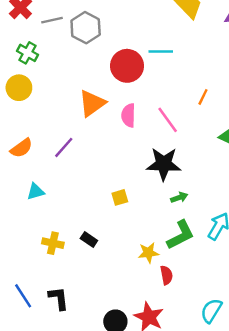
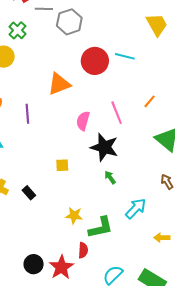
pink semicircle: (128, 115) -> (83, 121), moved
purple line: (64, 147) -> (27, 114), turned -60
green arrow: (179, 198) -> (110, 177), turned -120
green L-shape: (181, 235) -> (101, 228), moved
red semicircle: (166, 275) -> (83, 250), moved

